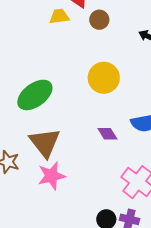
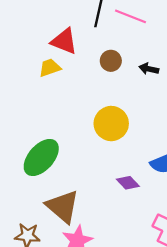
brown circle: (99, 20) -> (111, 61), moved

